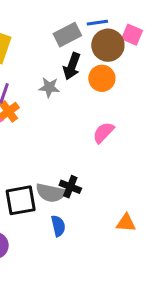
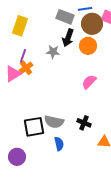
gray rectangle: (67, 35) -> (65, 17), turned 48
black cross: (70, 187) -> (84, 123), moved

